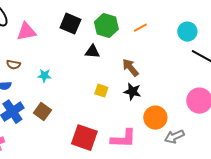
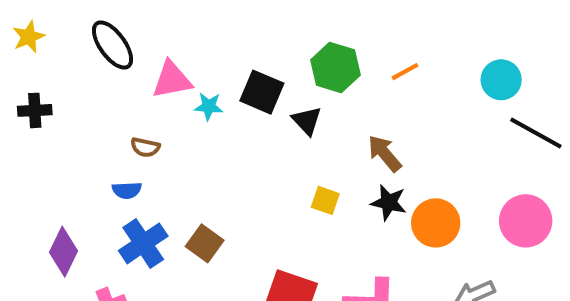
black square: (70, 24) -> (262, 92), moved
black triangle: (92, 52) -> (307, 121), turned 42
cyan star: (44, 76) -> (209, 106), moved
orange circle: (155, 118) -> (436, 223), moved

